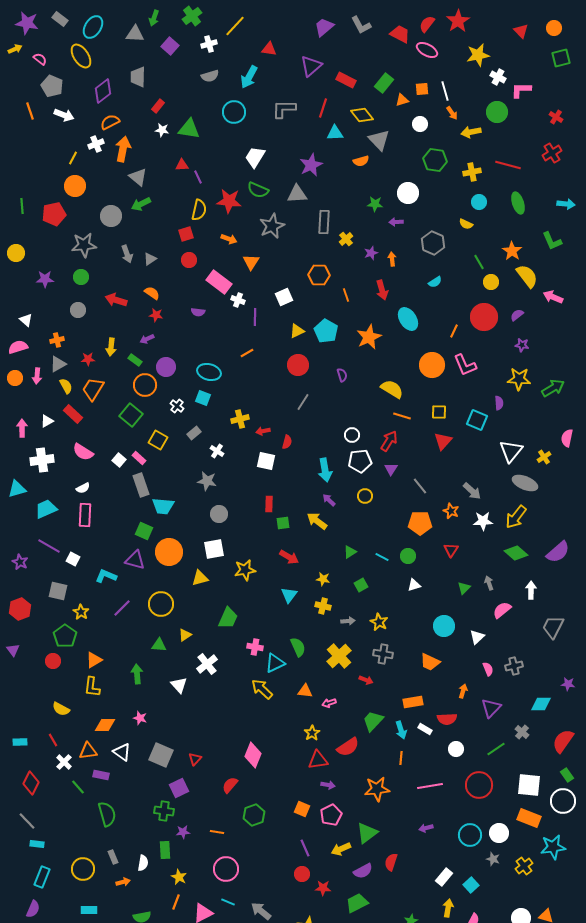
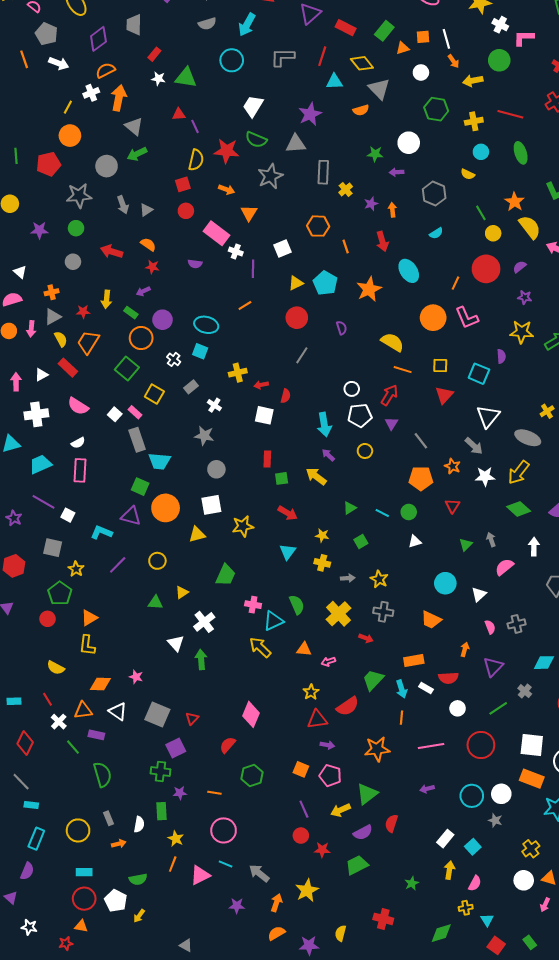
white triangle: (511, 451) -> (488, 416), moved
yellow circle: (161, 604) -> (157, 561), size x0.7
green arrow: (137, 674) -> (201, 660), moved
pink pentagon: (331, 815) -> (330, 776), turned -30
yellow cross: (524, 866) -> (531, 849), moved

